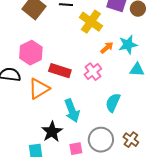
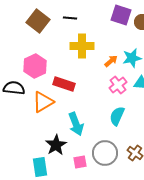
yellow cross: (91, 22) -> (82, 46), moved, turned -35
pink cross: (93, 72) -> (118, 85), moved

